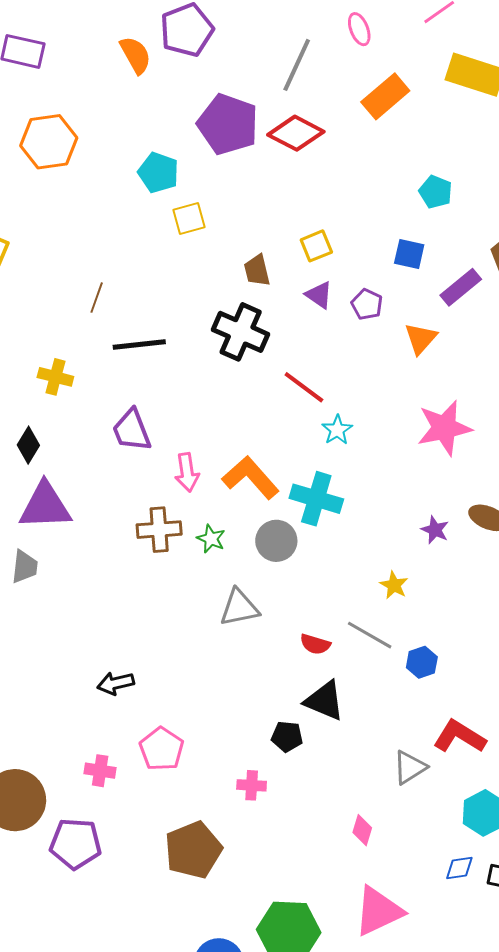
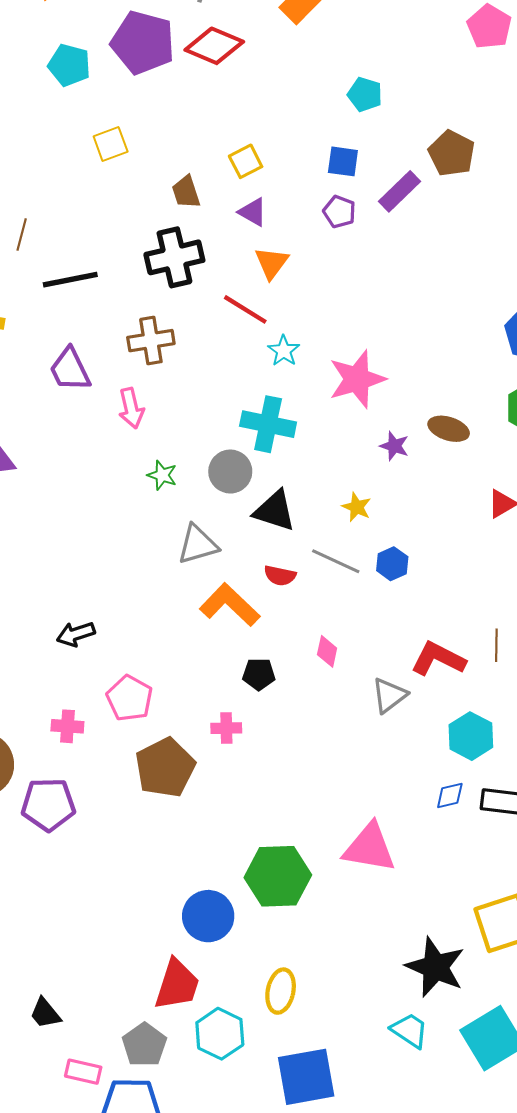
cyan pentagon: (158, 173) -> (69, 65), moved
purple pentagon: (367, 304) -> (339, 212), moved
black cross: (241, 332) -> (174, 257), turned -32
orange triangle: (421, 338) -> (272, 263), moved
pink star: (444, 428) -> (357, 379), moved
orange L-shape: (251, 478) -> (230, 605), moved
brown cross: (159, 530) -> (151, 341), moved
blue hexagon: (422, 662) -> (392, 564), moved
black triangle: (324, 701) -> (275, 511), moved
pink diamond: (362, 830) -> (327, 651), moved
brown pentagon: (193, 850) -> (165, 768), moved
pink triangle: (378, 911) -> (369, 848), turned 40

